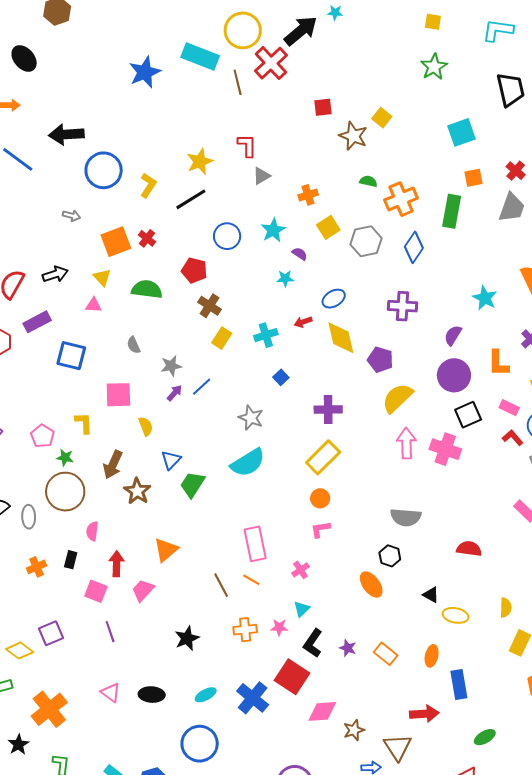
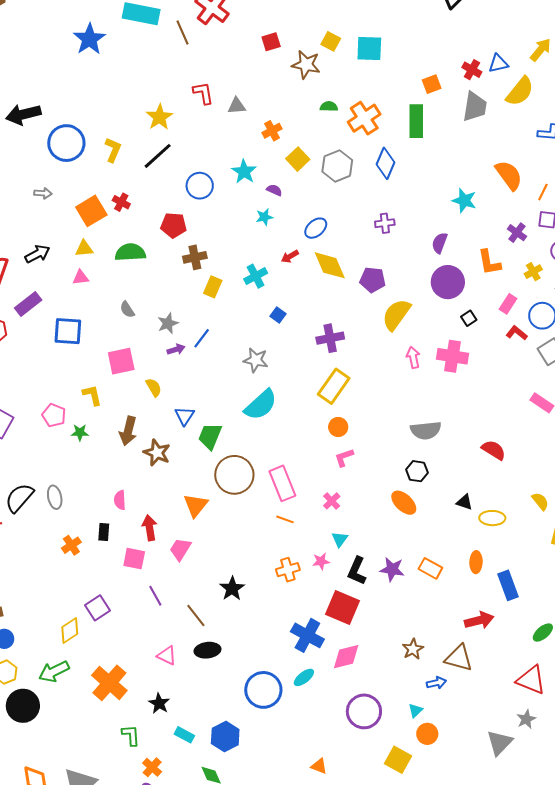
cyan square: (461, 132) -> (369, 48), moved, turned 32
gray triangle: (261, 176) -> (237, 106), moved, turned 36
yellow triangle: (102, 277) -> (84, 249), turned -42
brown cross: (209, 306) -> (195, 257), turned -35
purple cross: (403, 306) -> (385, 223), size x0.7
purple arrow: (174, 393) -> (176, 349), turned 42
pink rectangle: (509, 408) -> (508, 304), turned -72
black square: (468, 415) -> (469, 318), size x0.6
pink arrow: (406, 443) -> (413, 357), size x0.7
brown circle: (65, 492) -> (234, 475), moved
red semicircle: (469, 549) -> (494, 450), turned 35
brown line: (221, 585) -> (196, 616), moved
yellow semicircle: (506, 608) -> (540, 501), turned -30
purple star: (348, 648) -> (392, 569), size x1.4
yellow diamond: (20, 651) -> (70, 631), turned -60
cyan ellipse: (206, 695) -> (304, 677), moved
pink diamond: (322, 711) -> (346, 657), moved
black star: (18, 745) -> (159, 703), moved
brown triangle: (398, 747) -> (459, 658), turned -32

